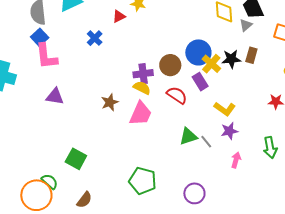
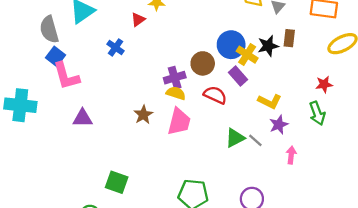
green arrow: (270, 148) -> (317, 113), moved

